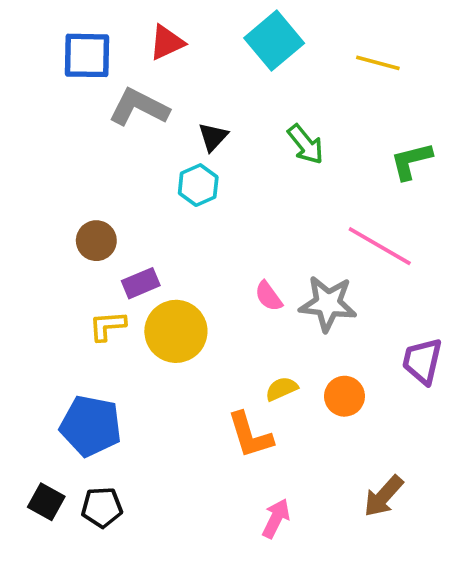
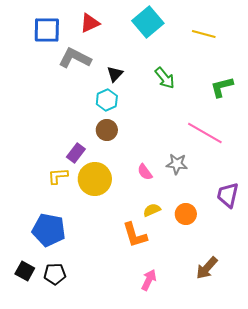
brown circle: (96, 241) -> (107, 130), moved
purple rectangle: (141, 283) -> (76, 153), turned -30
pink semicircle: (269, 296) -> (145, 172), moved
gray star: (328, 304) -> (177, 164), size x0.7

